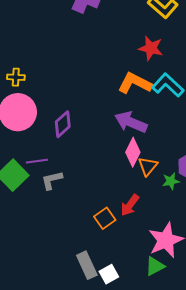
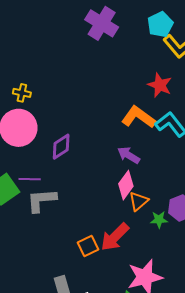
purple arrow: (131, 122) -> (129, 155), size x0.7
gray L-shape: (52, 180) -> (42, 200), size x1.4
red arrow: (130, 205) -> (115, 237), size x1.4

